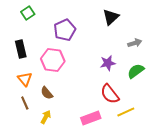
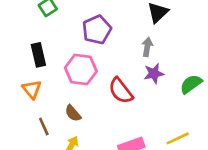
gray arrow: (135, 43) -> (147, 47), moved, turned -64
orange triangle: (25, 79) -> (32, 89), moved
red semicircle: (110, 94) -> (121, 91), moved

